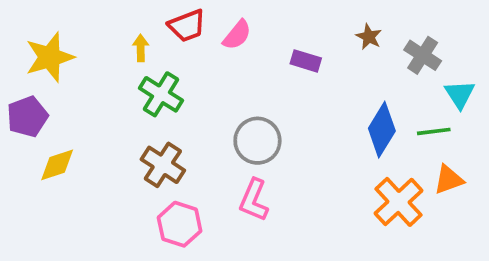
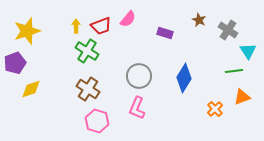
red trapezoid: (187, 26) -> (101, 26), moved
blue diamond: (382, 130) -> (184, 78), moved
orange cross: (399, 202) -> (215, 109), size x0.6

